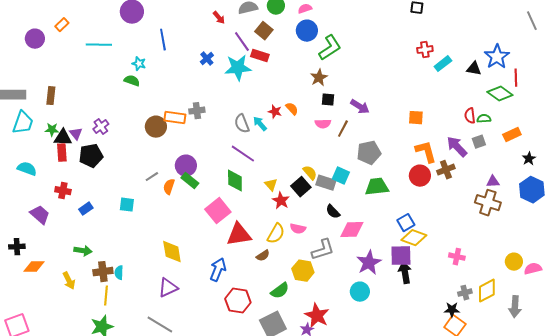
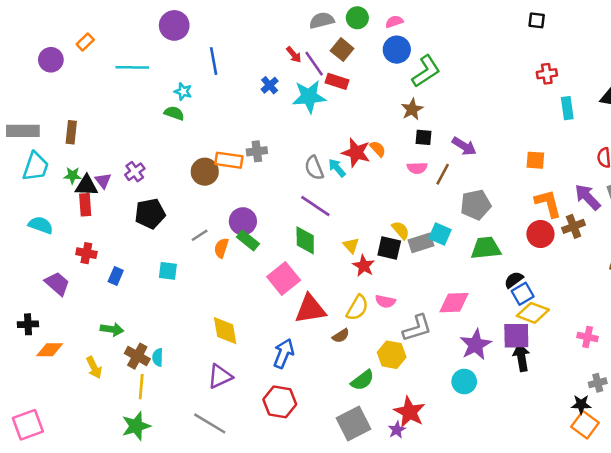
red arrow: (219, 18) -> (294, 55), moved
cyan rectangle: (443, 64) -> (567, 108), moved, turned -60
red star: (275, 112) -> (356, 153), size x1.6
black pentagon: (91, 156) -> (150, 214), moved
gray rectangle: (326, 183) -> (421, 243), turned -36
black square: (301, 187) -> (389, 248), turned -36
blue rectangle: (86, 209) -> (116, 276), turned -32
black semicircle: (333, 212) -> (514, 280), moved, turned 98
brown cross: (103, 272) -> (137, 356), turned 36
red hexagon: (238, 301) -> (280, 402), moved

